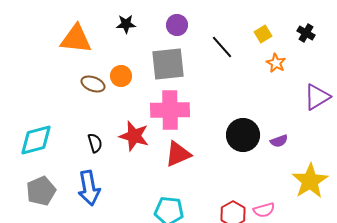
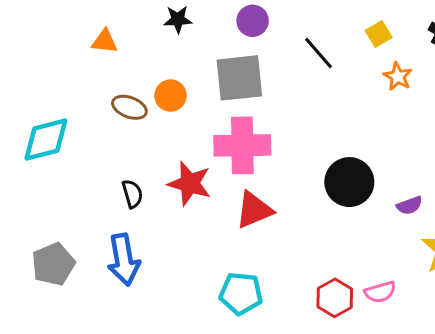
orange triangle: (76, 39) -> (105, 41), size x0.6
cyan diamond: (36, 140) -> (46, 140), moved
purple semicircle: (279, 141) -> (409, 205), moved

